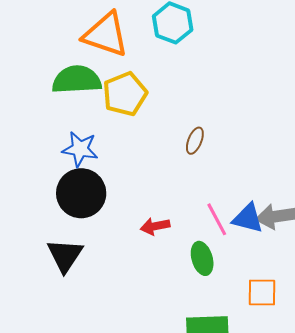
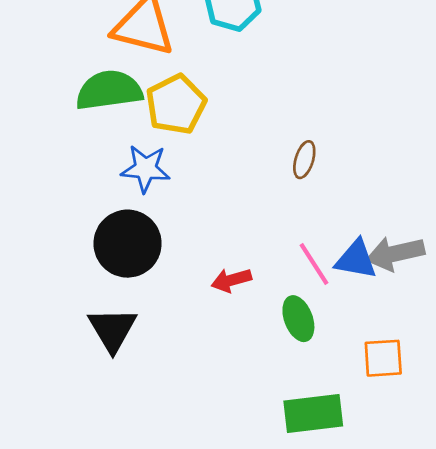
brown ellipse: (195, 141) -> (304, 160), moved
blue star: (80, 149) -> (146, 169), moved

